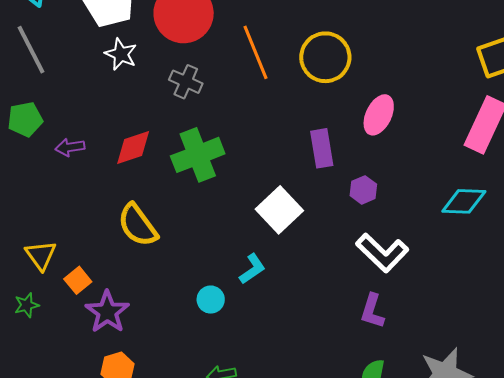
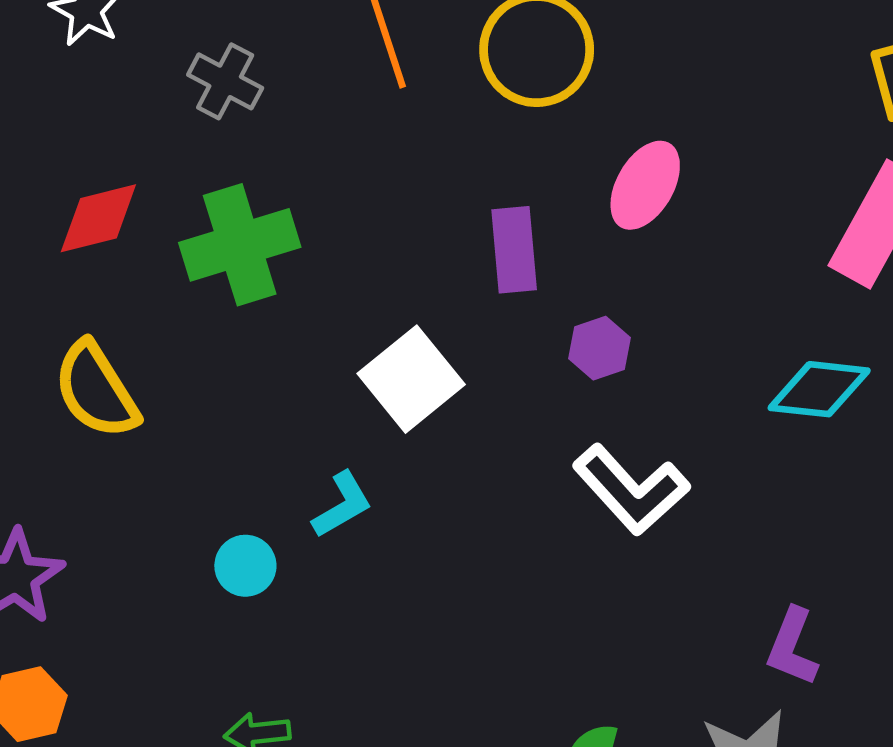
purple L-shape: (372, 311) -> (792, 647), moved

